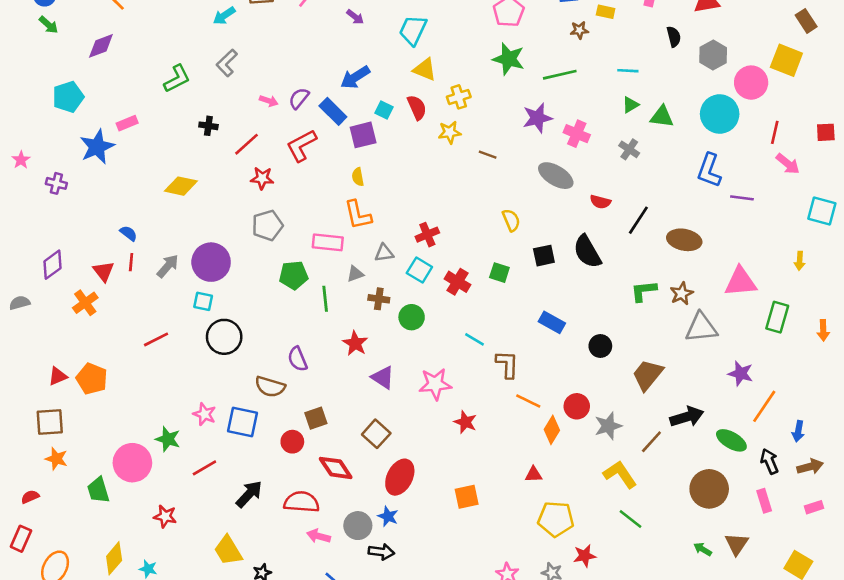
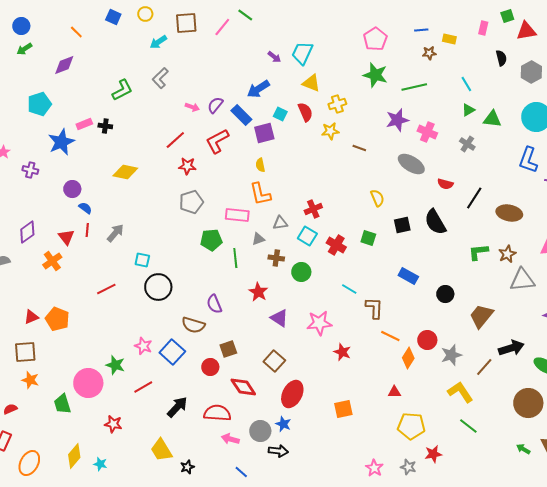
purple arrow: (355, 17) -> (274, 57), moved
green arrow: (49, 25) -> (24, 49), turned 105
cyan line: (628, 71) -> (466, 84), turned 56
black cross: (208, 126) -> (105, 126), moved
purple circle: (211, 262) -> (72, 189), moved, size x0.6
blue square: (242, 422) -> (172, 352), turned 30

